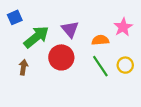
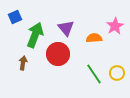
green arrow: (36, 37) -> (35, 35), turned -30
yellow circle: (125, 65) -> (117, 73), moved
green line: (100, 66) -> (94, 74), moved

